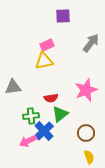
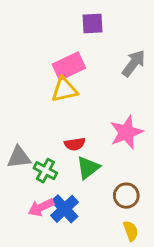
pink rectangle: (47, 45) -> (69, 66), size x1.5
gray triangle: (13, 87) -> (19, 157), moved
green cross: (31, 116) -> (45, 171), turned 35
blue cross: (44, 131) -> (65, 209), moved

